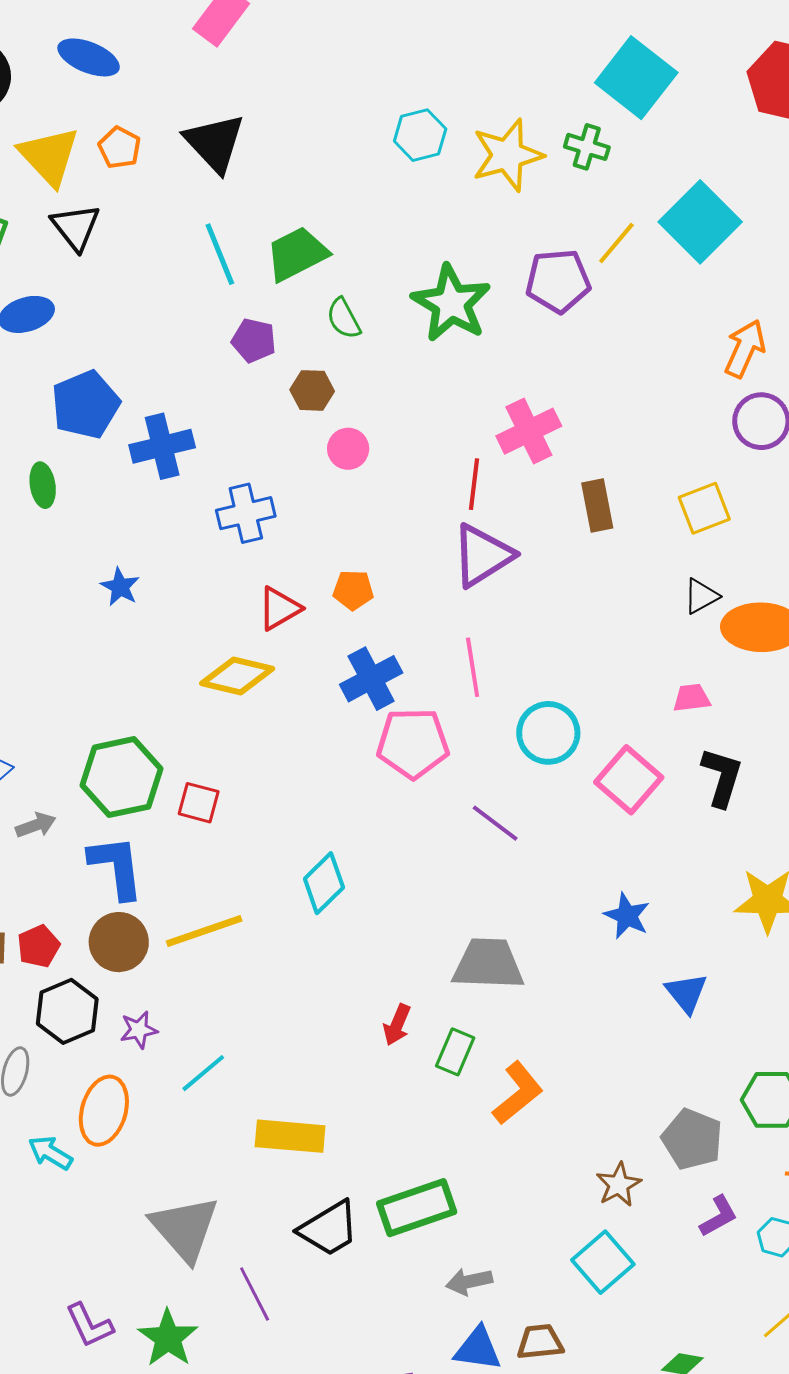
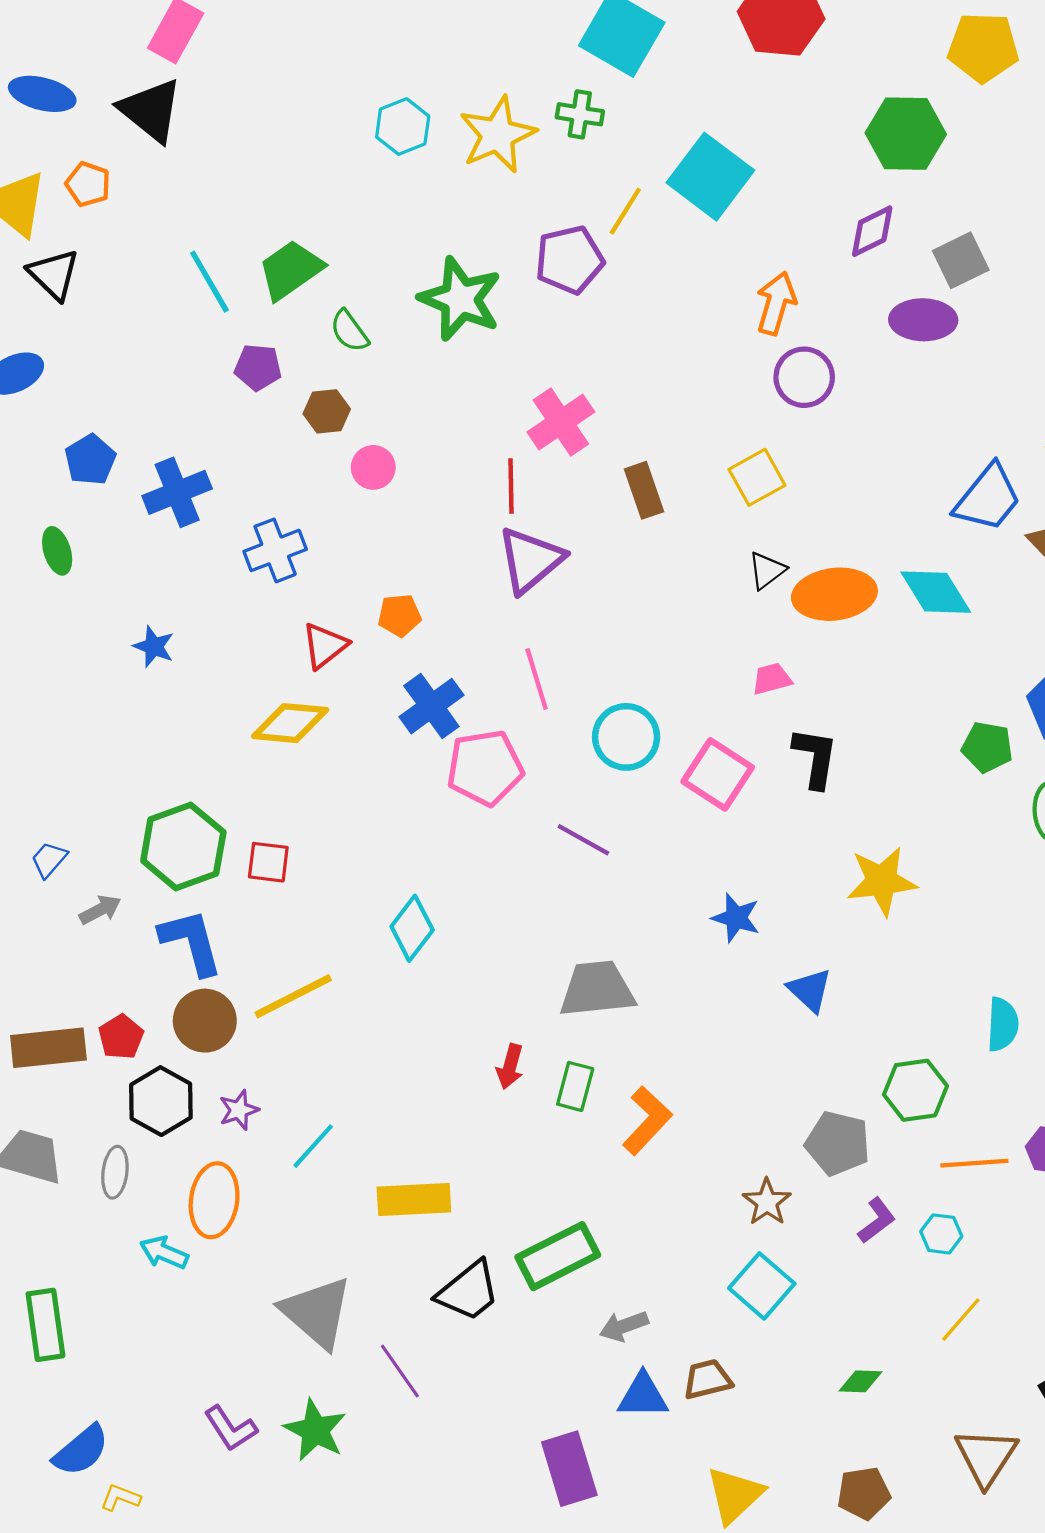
black triangle: (215, 143) -> (151, 110), moved
blue pentagon: (85, 405) -> (90, 460), size x0.7

